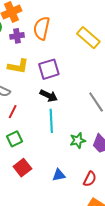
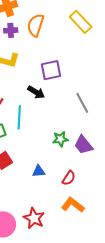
yellow rectangle: (88, 38) -> (81, 22), moved
purple square: (49, 69) -> (51, 70), moved
cyan line: (51, 121) -> (19, 117), moved

